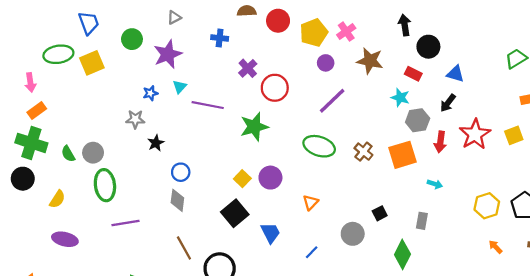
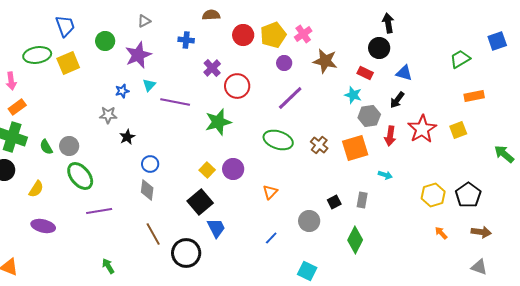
red circle: (278, 21) -> (243, 35), moved
black arrow: (405, 25) -> (388, 23), moved
green ellipse: (105, 185) -> (80, 176), turned -32
gray rectangle: (422, 221) -> (362, 200), moved
blue trapezoid: (270, 233) -> (216, 228), moved

